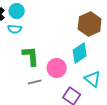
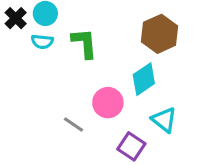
green L-shape: (31, 56) -> (84, 43), moved
gray line: (35, 82) -> (73, 124), turned 48

